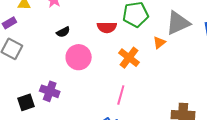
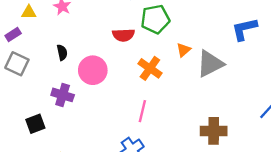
gray triangle: (178, 23) -> (210, 64), moved
black semicircle: (63, 32) -> (62, 52), moved, turned -72
purple cross: (50, 91) -> (63, 95), moved

